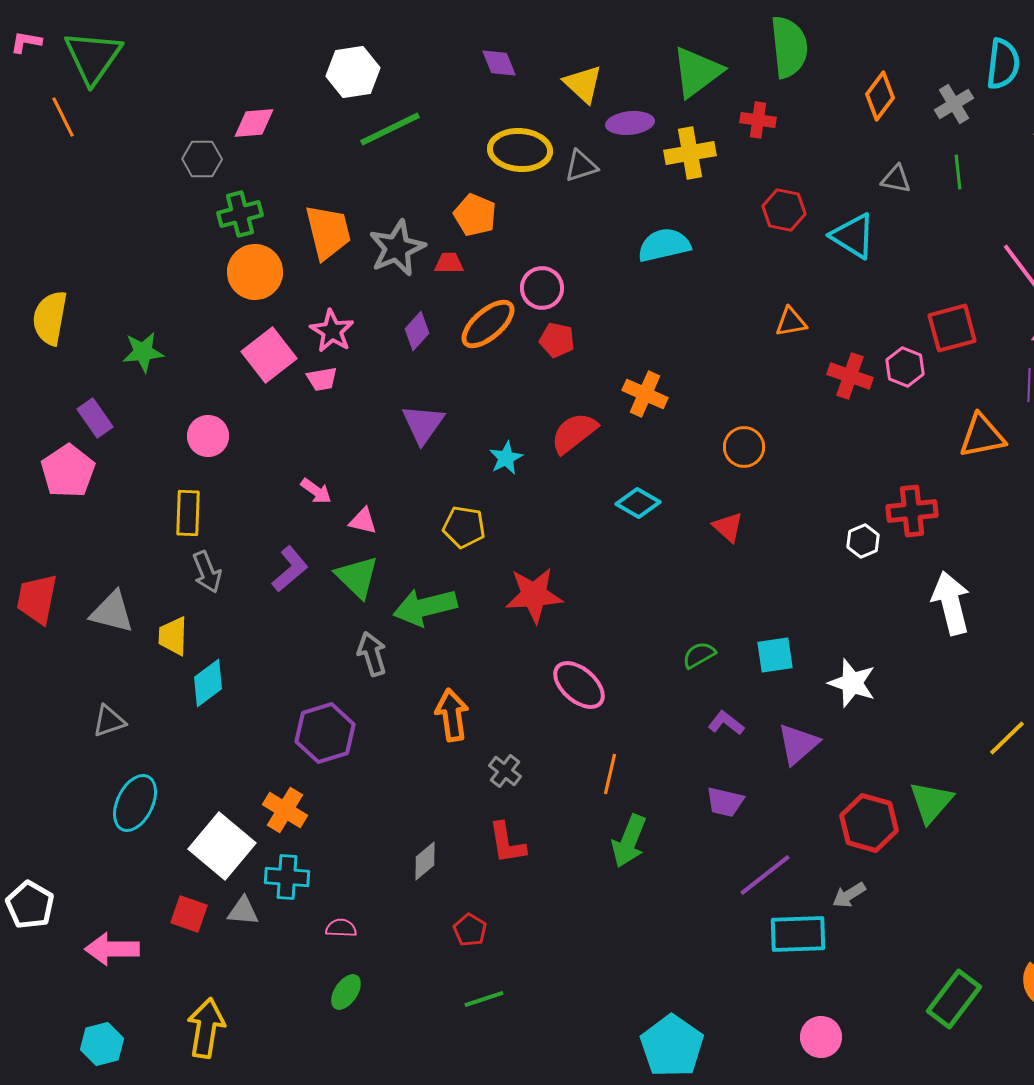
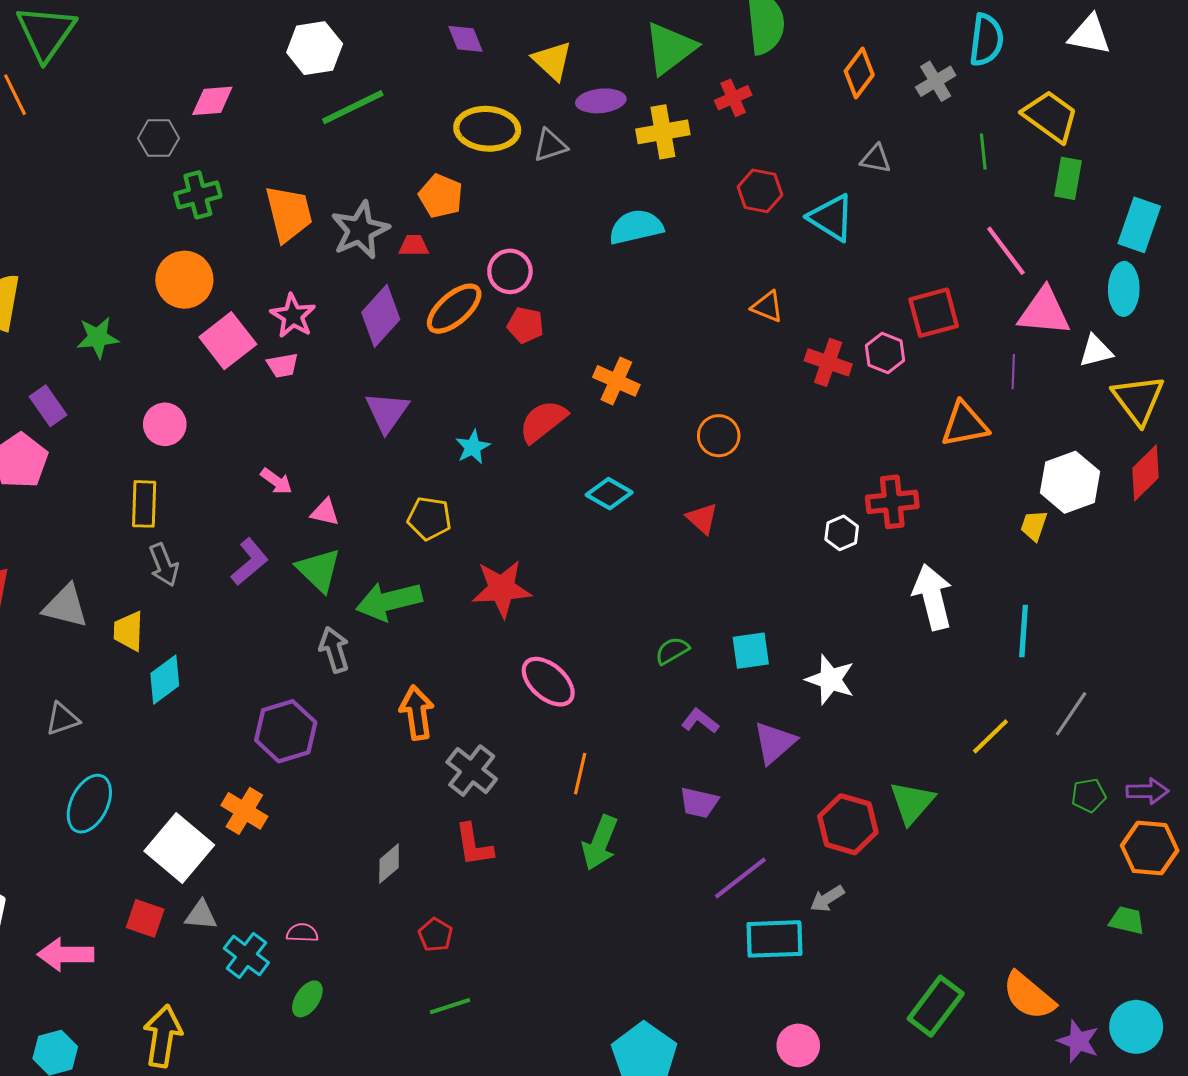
red cross: (758, 120) -> (733, 98), turned -32
green line: (958, 172) -> (983, 152), moved
orange circle: (255, 272) -> (184, 280), moved
orange triangle: (791, 322) -> (767, 307), turned 32
purple diamond: (417, 331) -> (381, 316), size x1.5
gray cross: (505, 771) -> (472, 771), size x1.5
cyan cross: (287, 877) -> (246, 956), moved, turned 33

